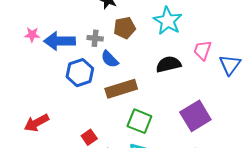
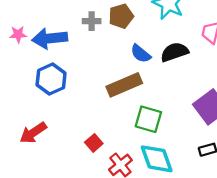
gray cross: (95, 38) -> (92, 21), moved
blue semicircle: (110, 59) -> (141, 54), moved
blue hexagon: (80, 73) -> (51, 79), moved

